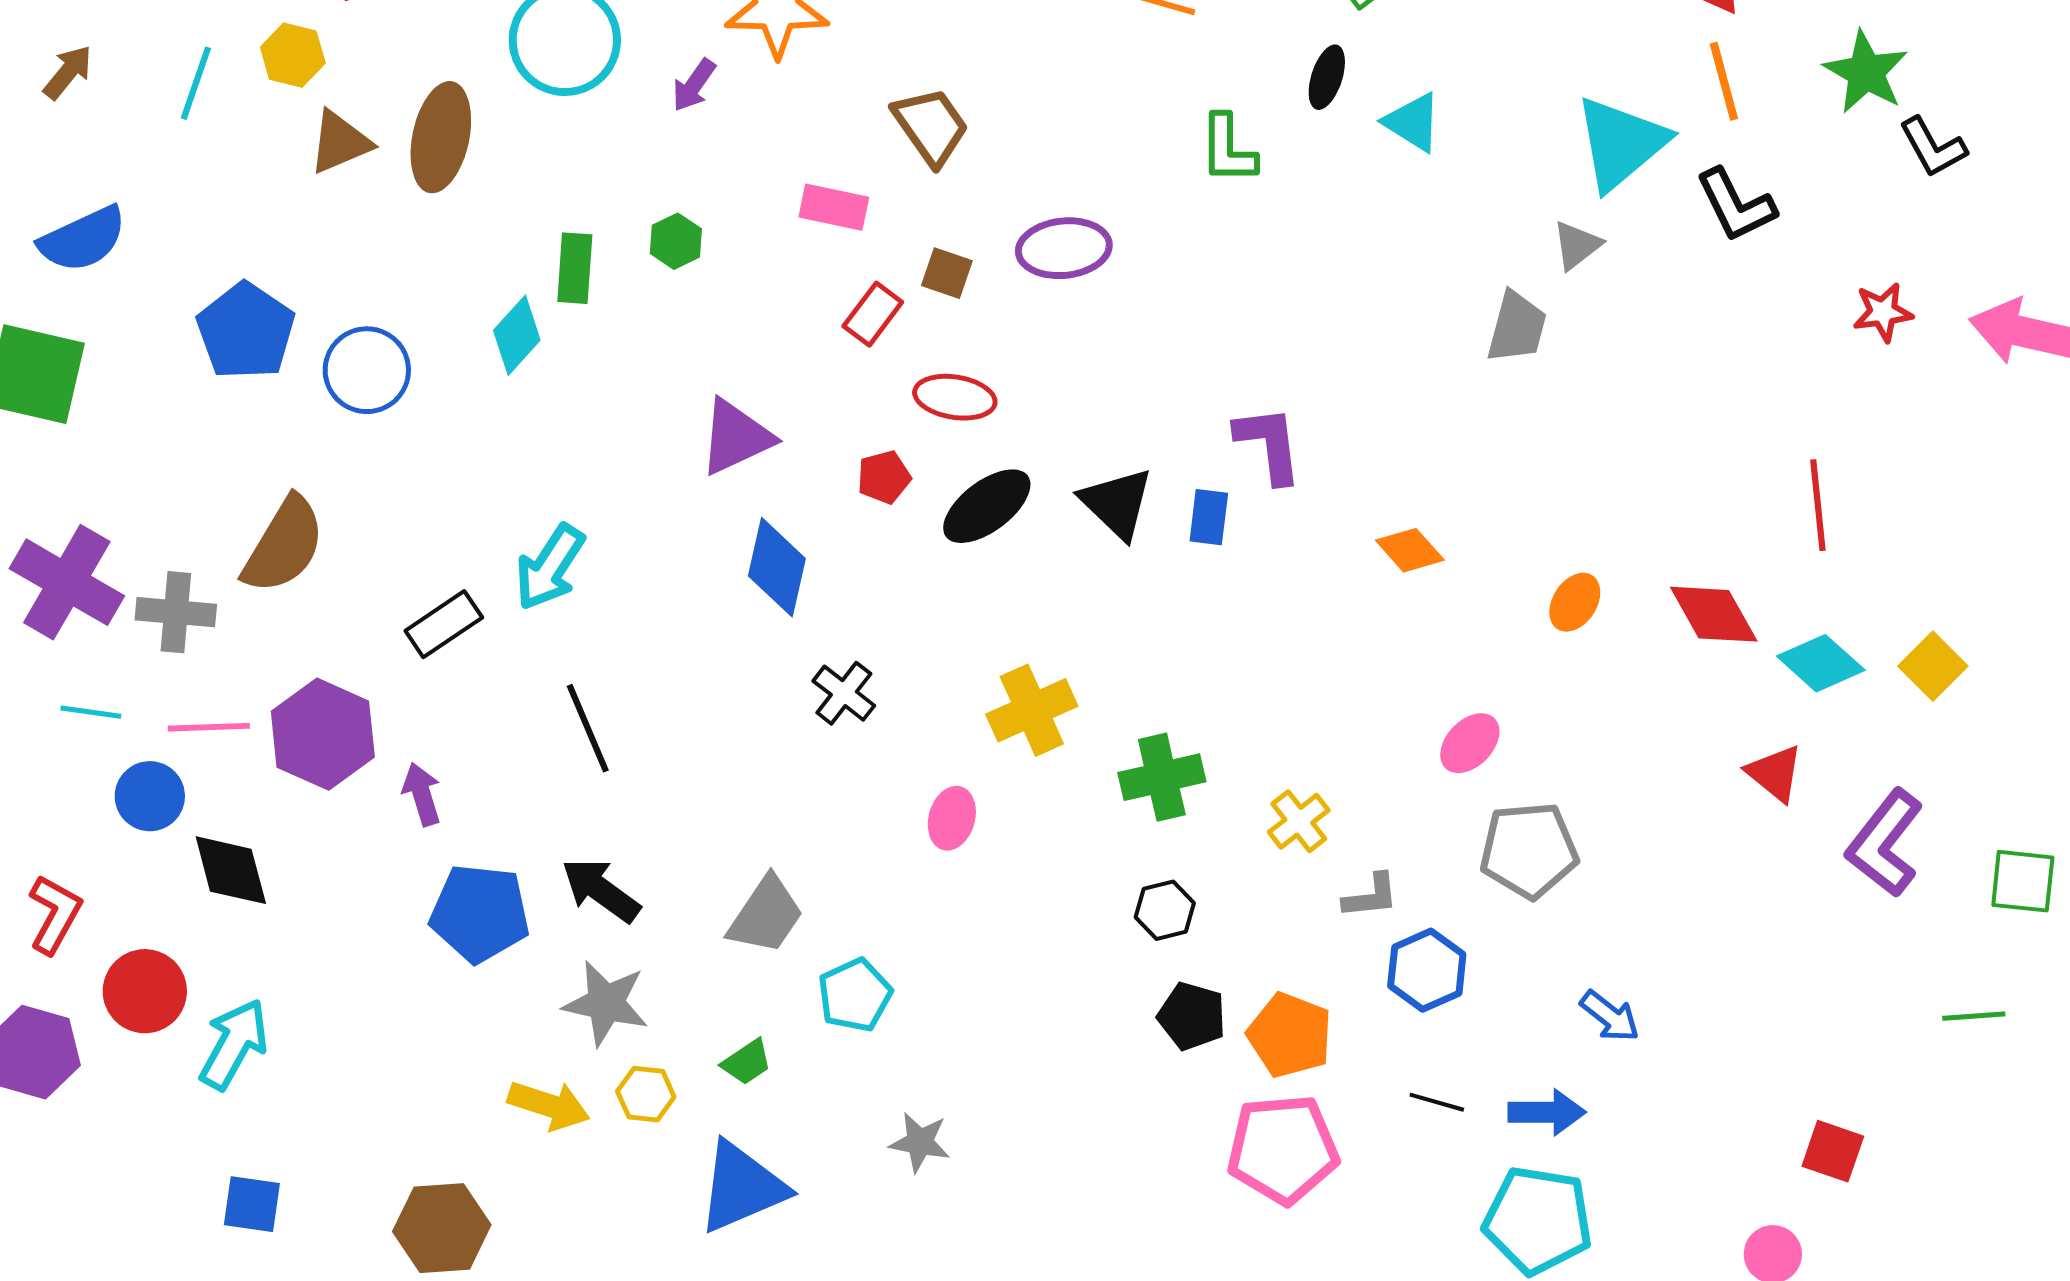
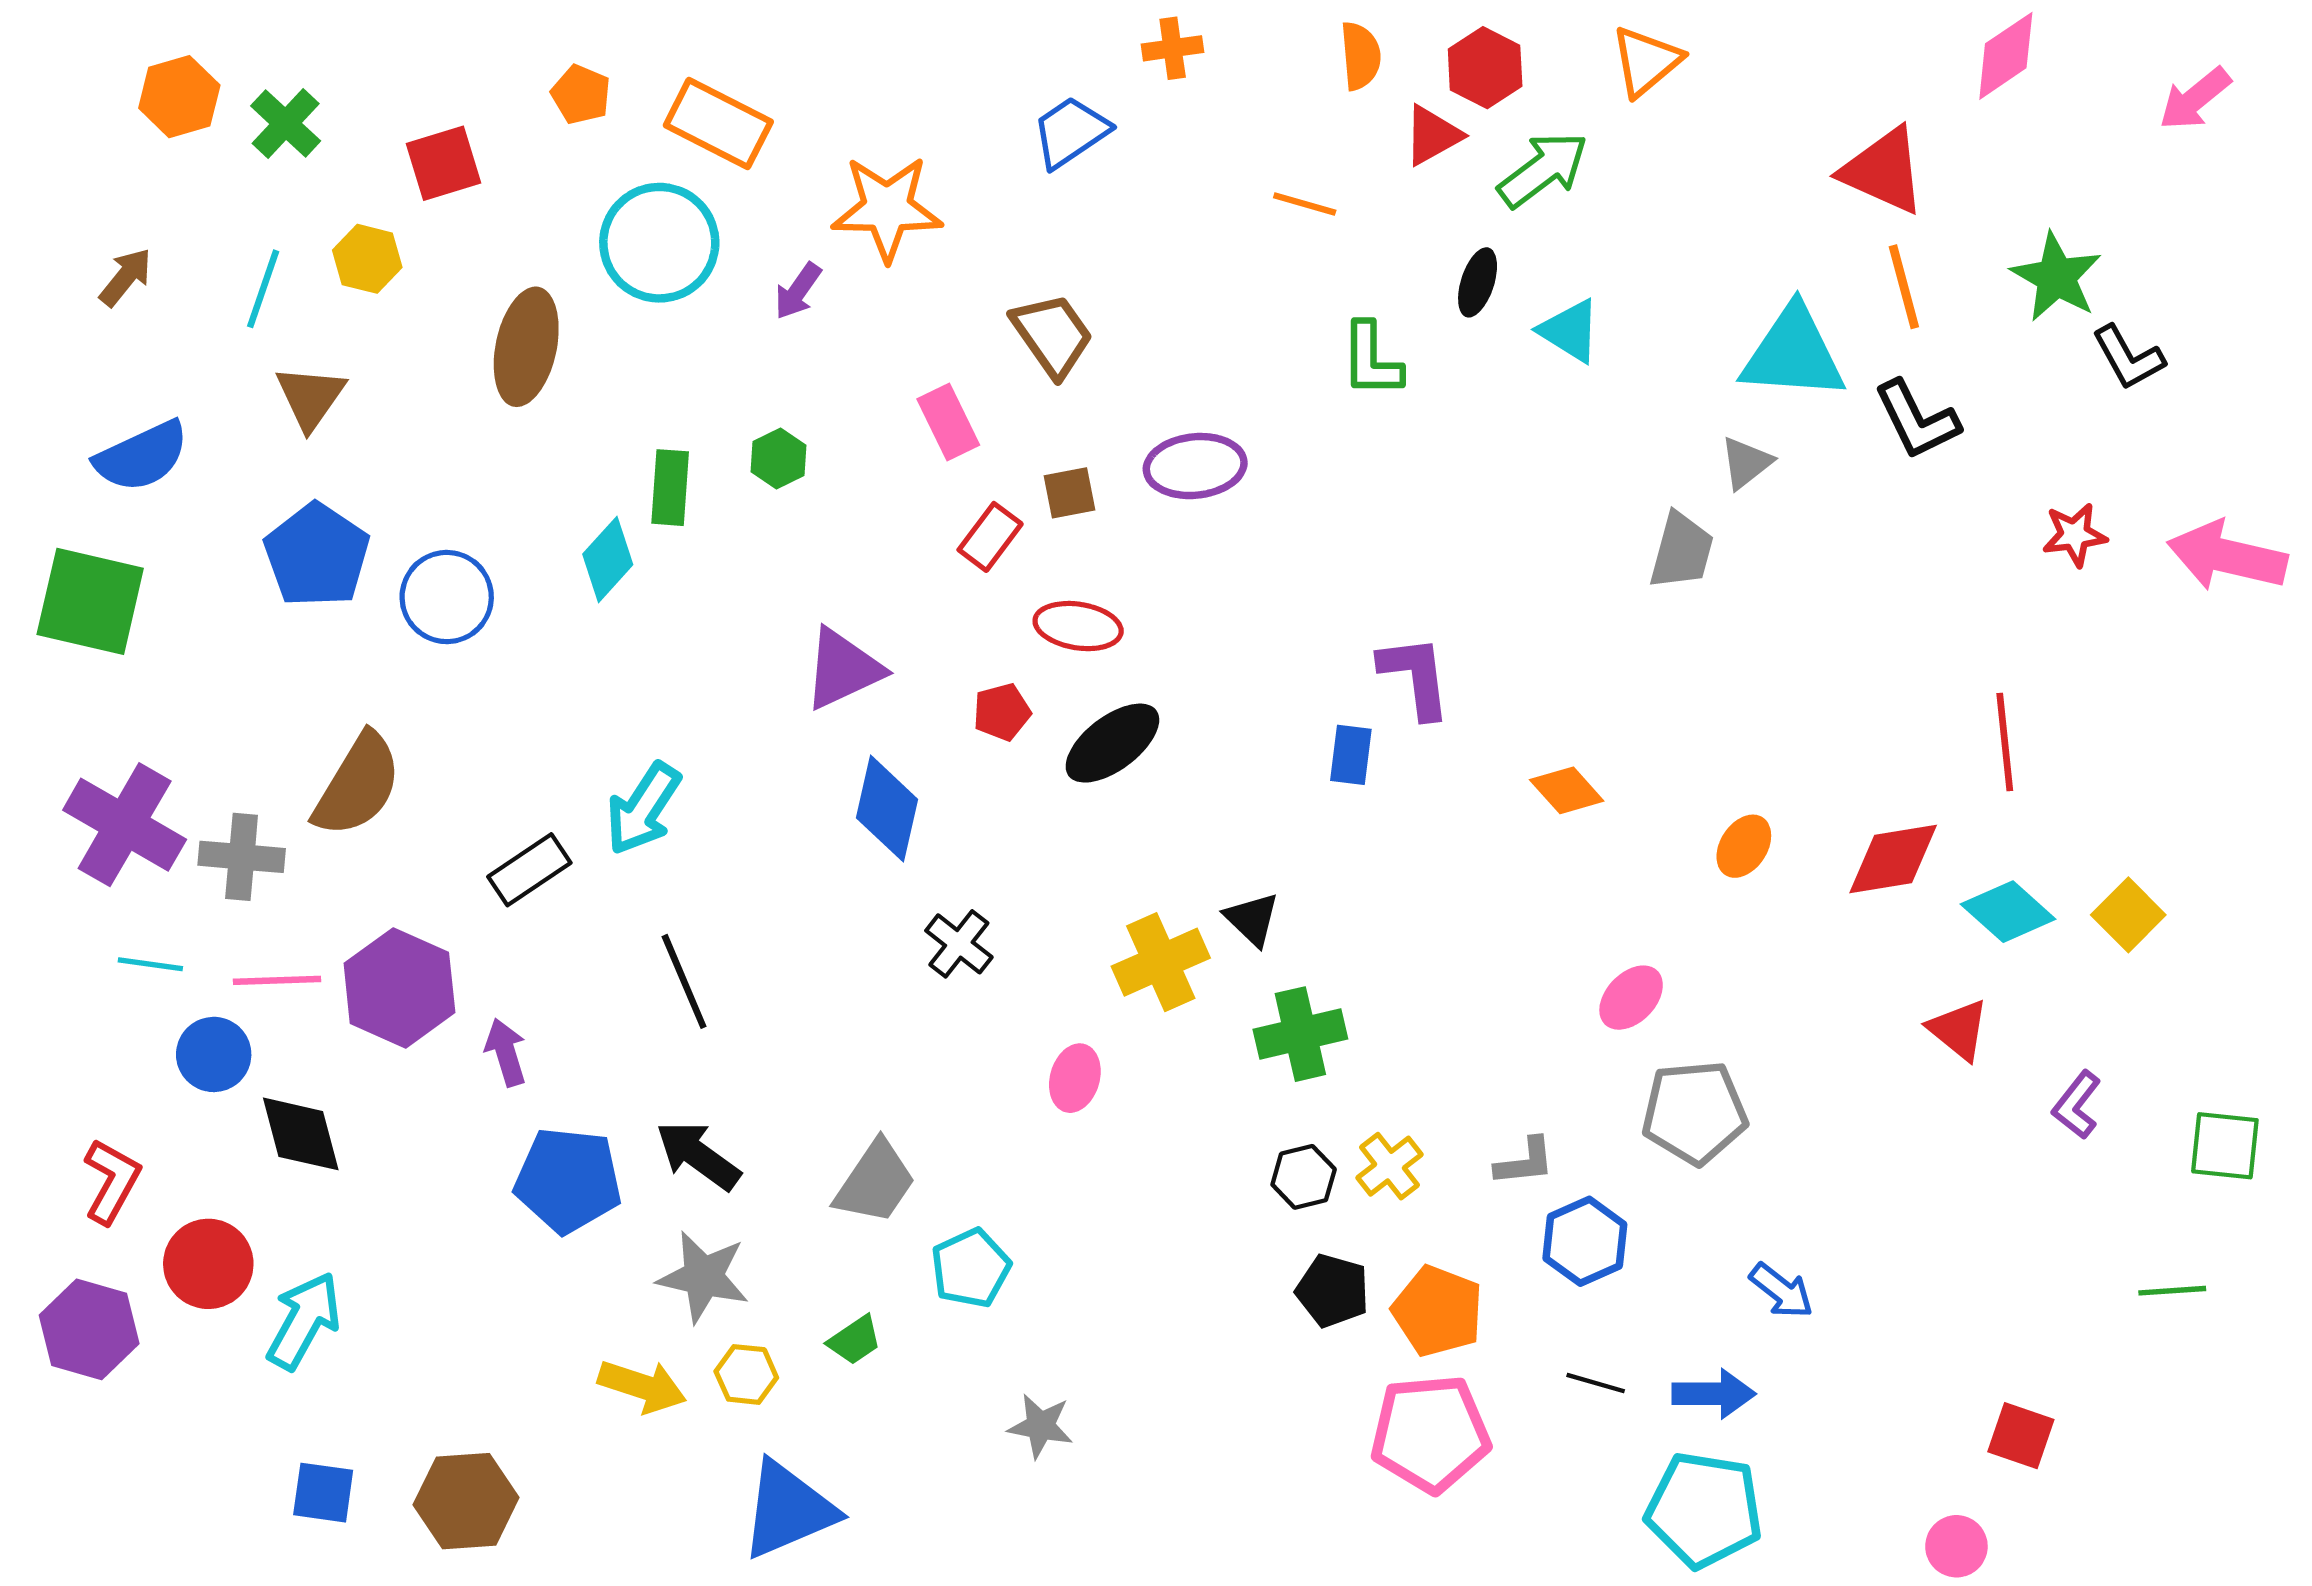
brown triangle: (340, 142) -> (310, 397), moved, turned -32
cyan triangle: (1621, 143) -> (1793, 353), turned 44
pink rectangle: (834, 207) -> (948, 422), turned 52
brown square: (947, 273) -> (1070, 493), turned -30
black triangle: (1117, 503) -> (1252, 919), moved, size x0.7
red diamond: (1714, 614) -> (1893, 859), turned -70
yellow cross: (1299, 821) -> (1389, 1166), moved
purple L-shape: (1885, 843) -> (2077, 1105), size x0.6
blue triangle: (742, 1187) -> (788, 1510), moved
brown hexagon: (442, 1228) -> (466, 1501), moved

